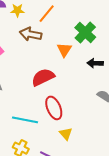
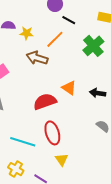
green cross: (85, 32) -> (93, 46), moved
orange triangle: (64, 50) -> (69, 88), moved, turned -35

